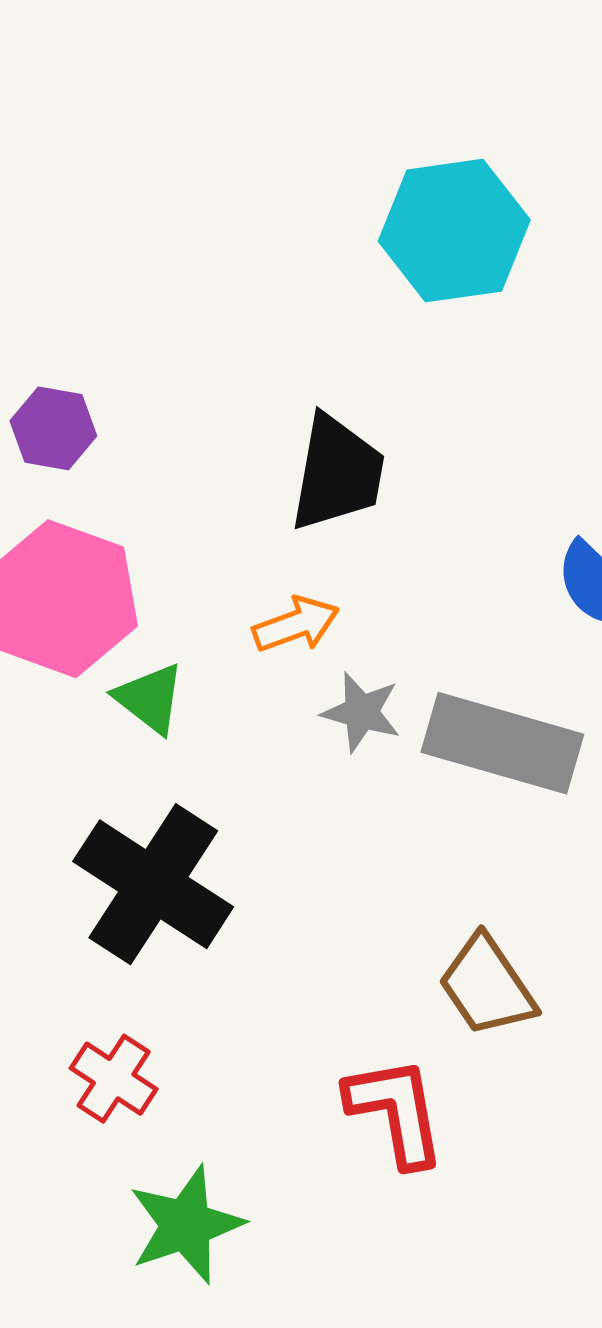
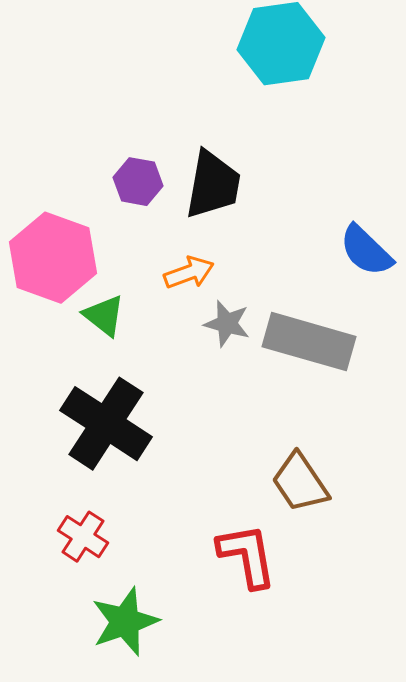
purple hexagon: (53, 428) -> (138, 182), moved

